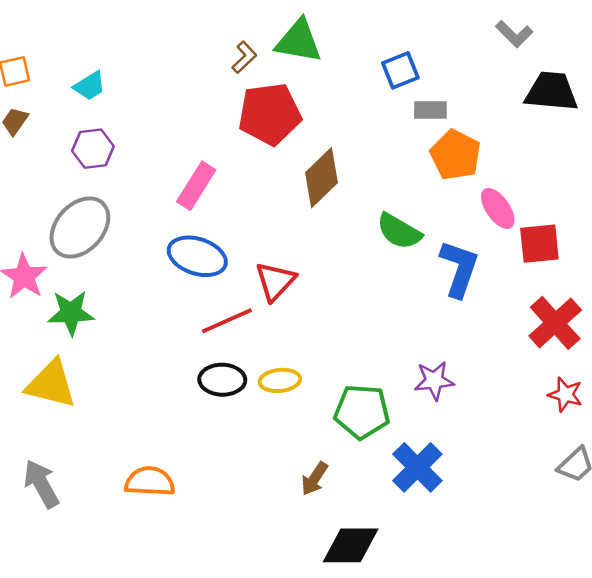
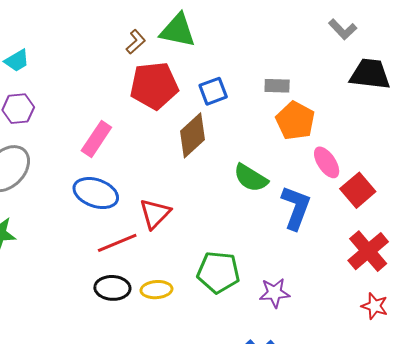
blue square: (400, 70) -> (213, 91), moved
red square: (539, 244) -> (358, 190), turned -36
green pentagon: (362, 412) -> (218, 272), moved

